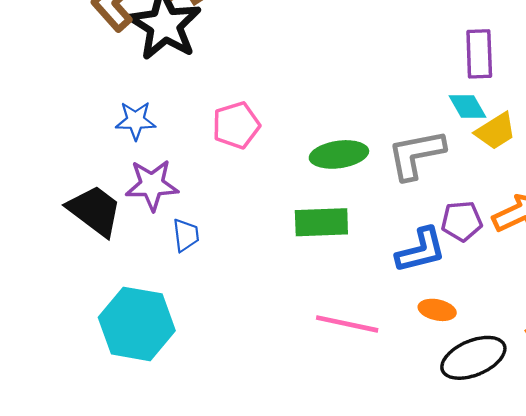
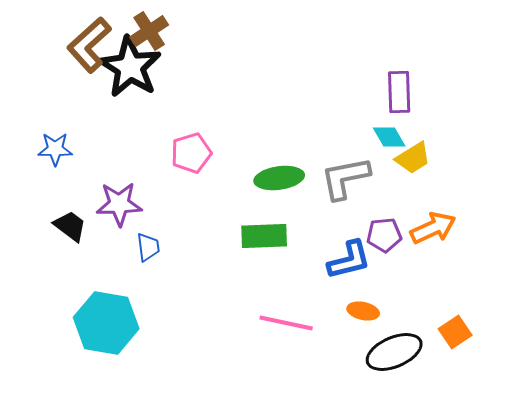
blue star: (136, 121) -> (55, 149), moved
black trapezoid: (95, 211) -> (70, 226), size x0.7

